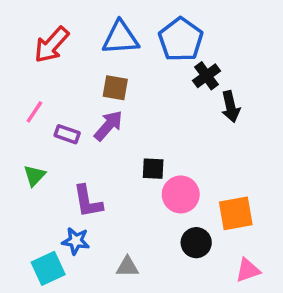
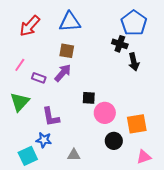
blue pentagon: (181, 40) -> (134, 23), moved
black cross: (206, 76) -> (120, 44), turned -35
green triangle: (34, 176) -> (20, 102), size x1.5

